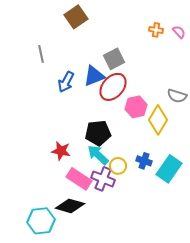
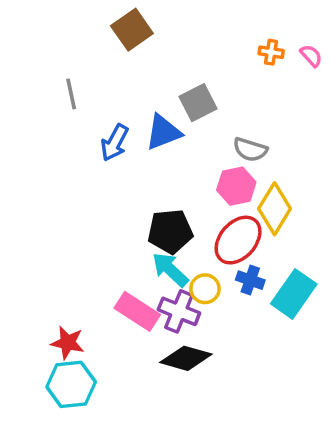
red ellipse: (113, 87) -> (238, 240), moved
gray semicircle: (177, 96) -> (250, 150), moved
red star: (61, 151) -> (68, 343), moved
black diamond: (70, 206) -> (186, 358), moved

